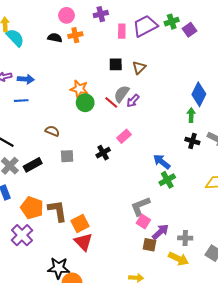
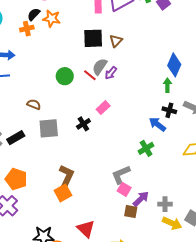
orange cross: (75, 35) -> (27, 29), moved
black semicircle: (55, 38) -> (34, 14), turned -56
black square: (116, 64) -> (93, 38), size x1.5
orange star: (79, 89) -> (52, 19), moved
gray square: (67, 156) -> (49, 128), size x1.5
blue arrow: (162, 162) -> (157, 124), moved
brown L-shape: (57, 211) -> (66, 176), moved, turned 35
red triangle: (83, 242) -> (86, 229), moved
yellow arrow: (178, 259) -> (172, 223), moved

